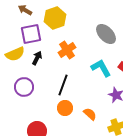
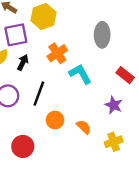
gray ellipse: (106, 34) -> (102, 35), turned 45
cyan L-shape: (101, 68) -> (80, 74), moved
black line: (63, 85) -> (39, 94), moved

